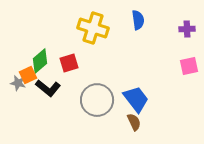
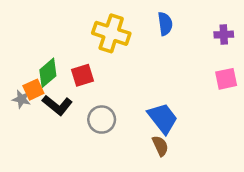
gray circle: (97, 100) -> (102, 120), moved, size x0.7

